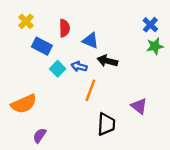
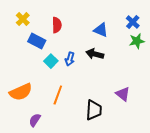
blue triangle: (90, 41) -> (101, 30), moved
blue arrow: (79, 67) -> (70, 59), turned -88
orange line: (90, 90) -> (58, 95), moved

